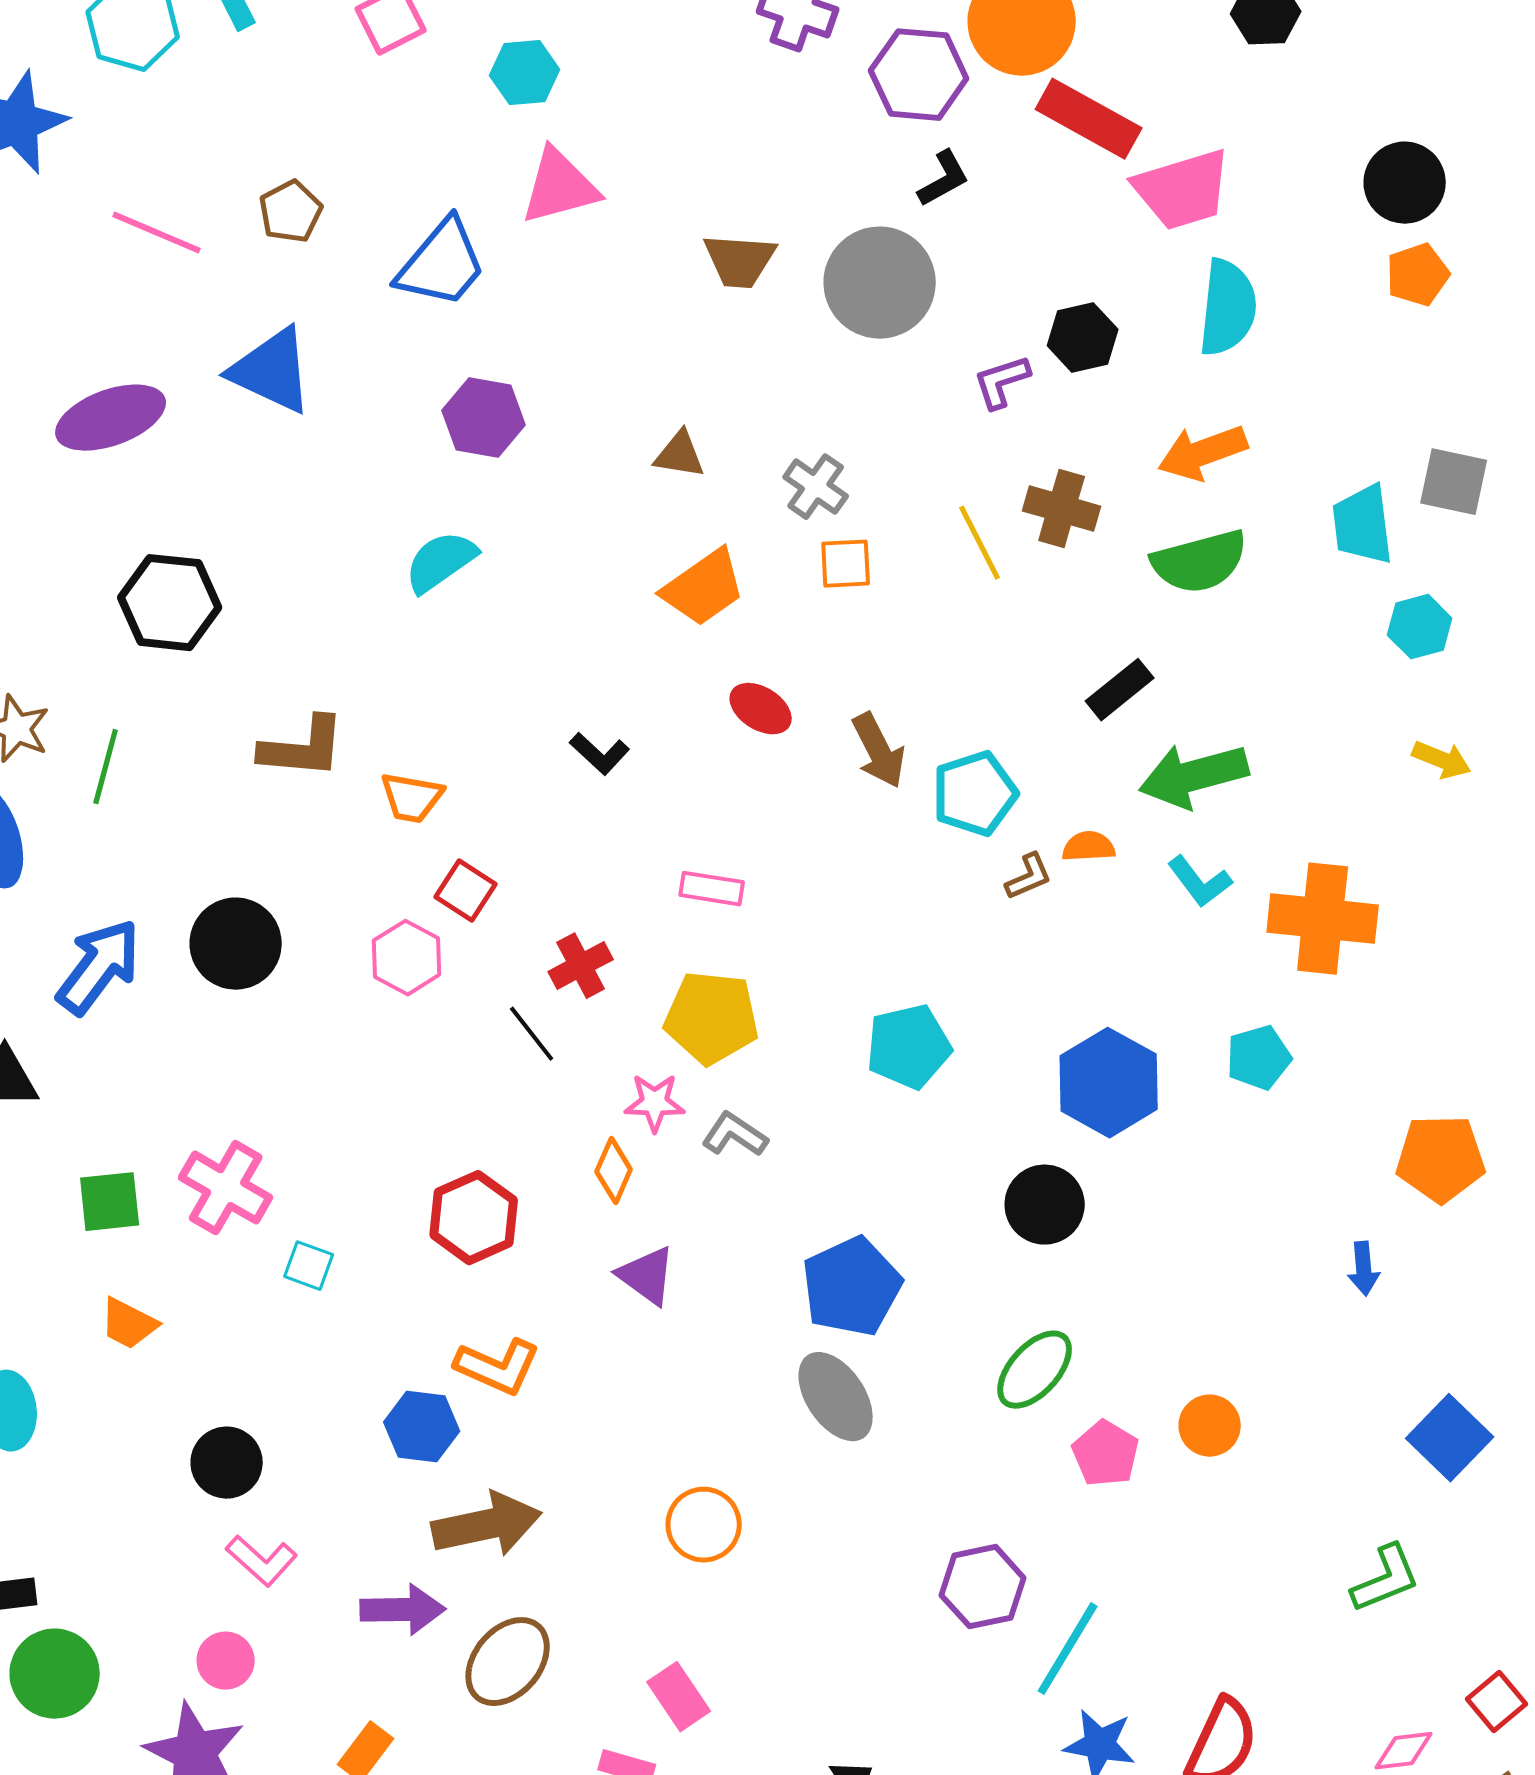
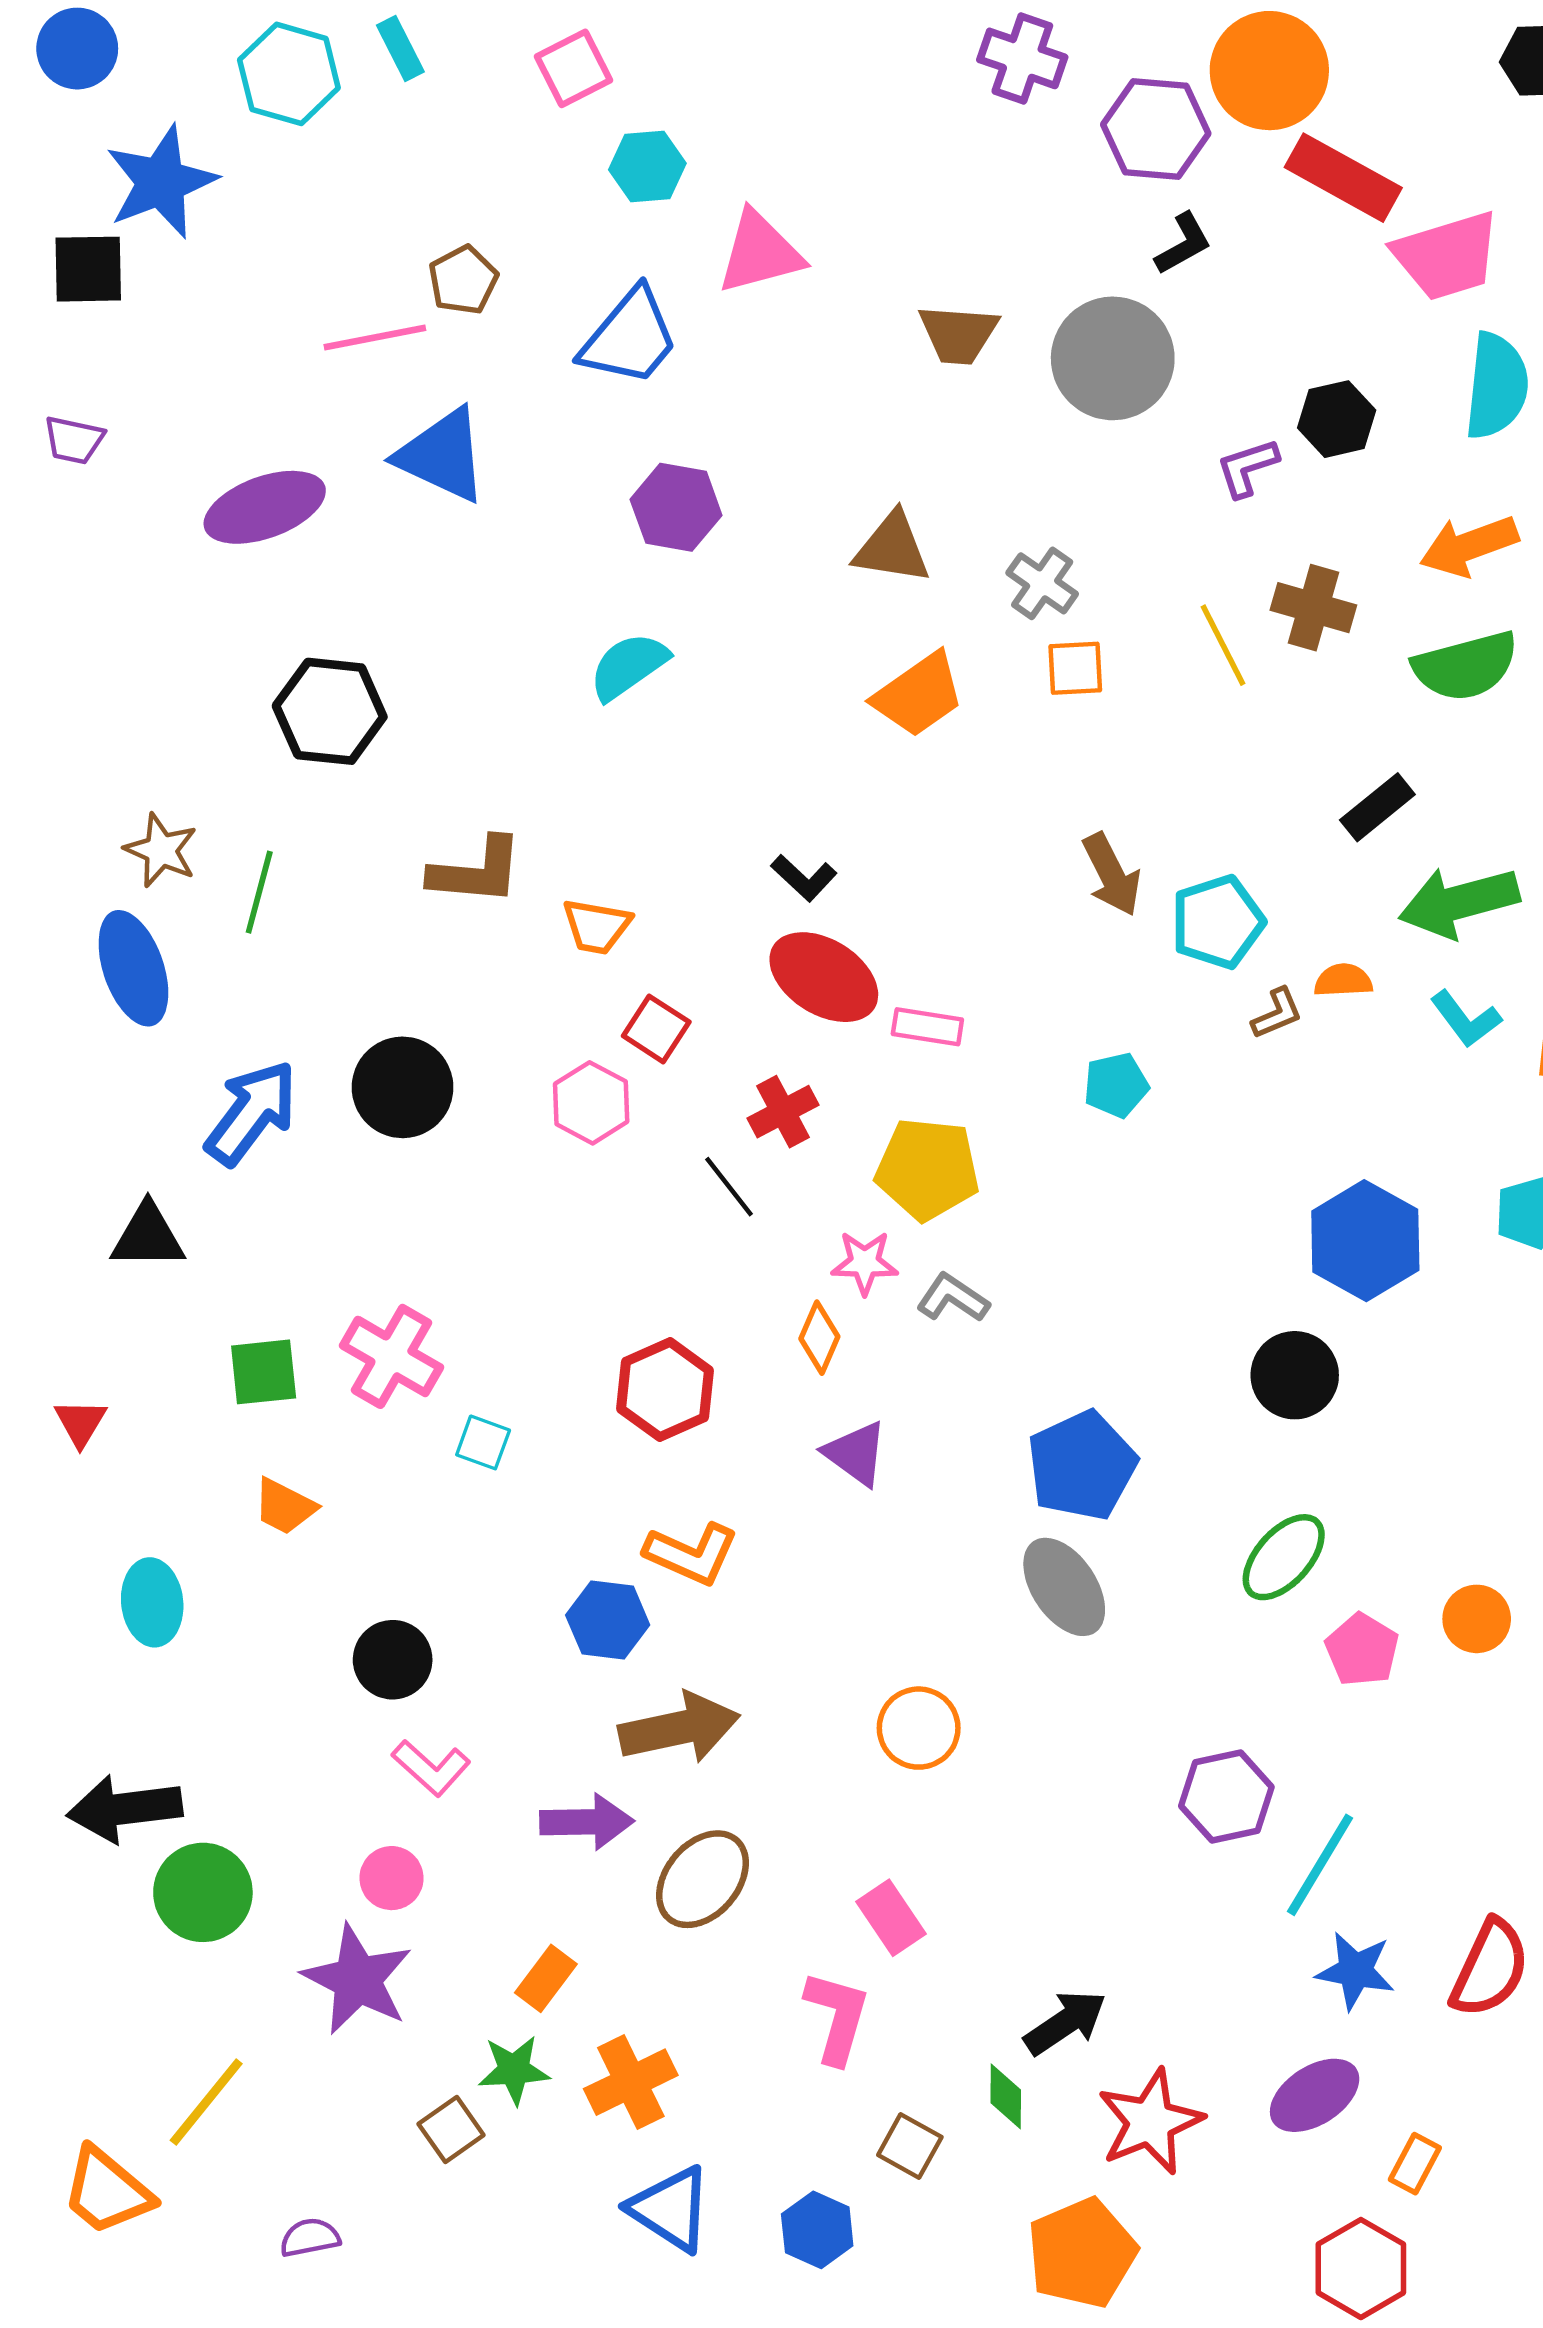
cyan hexagon: (525, 73) -> (647, 167), moved
pink line: (157, 233) -> (375, 337), moved, turned -34
brown triangle: (680, 455) -> (892, 548), size x1.4
red ellipse: (761, 709) -> (824, 977), moved, size x1.6
cyan pentagon: (909, 1047) -> (1116, 1085), moved, size x0.7

